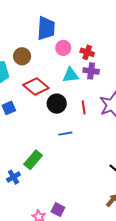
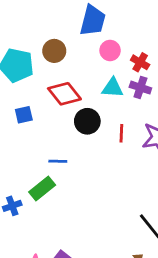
blue line: (65, 134) -> (58, 161), moved

